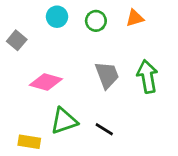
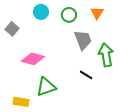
orange triangle: (135, 18) -> (97, 13), turned -40
gray trapezoid: (107, 75) -> (83, 40), moved
black line: (104, 129) -> (86, 75), moved

